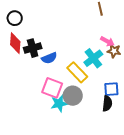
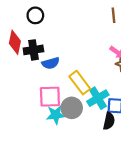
black circle: (15, 18) -> (35, 15), moved
cyan cross: (93, 58) -> (98, 98), moved
pink square: (52, 88) -> (50, 97), turned -30

